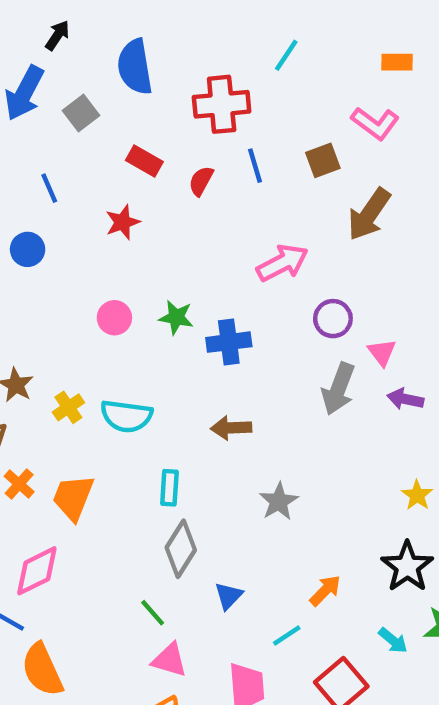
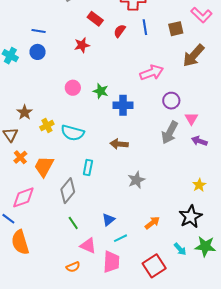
blue line: (49, 188) -> (39, 31), moved, turned -64
gray diamond: (181, 549) -> (68, 191), moved
cyan line: (287, 635) -> (121, 238), moved
pink triangle: (169, 660) -> (88, 246), moved

